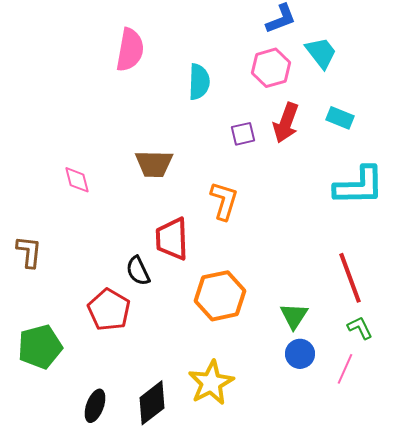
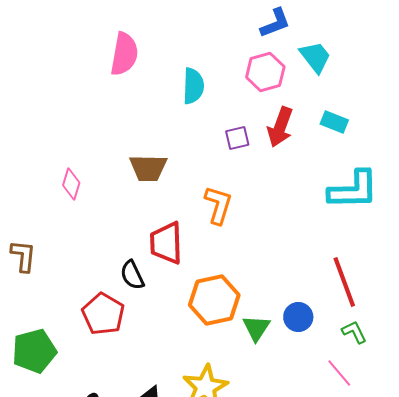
pink diamond: (77, 180) -> (71, 184), turned 32
green triangle: (294, 316) -> (256, 328), moved
blue circle: (300, 354) -> (298, 317), moved
pink line: (345, 369) -> (339, 373), turned -64

